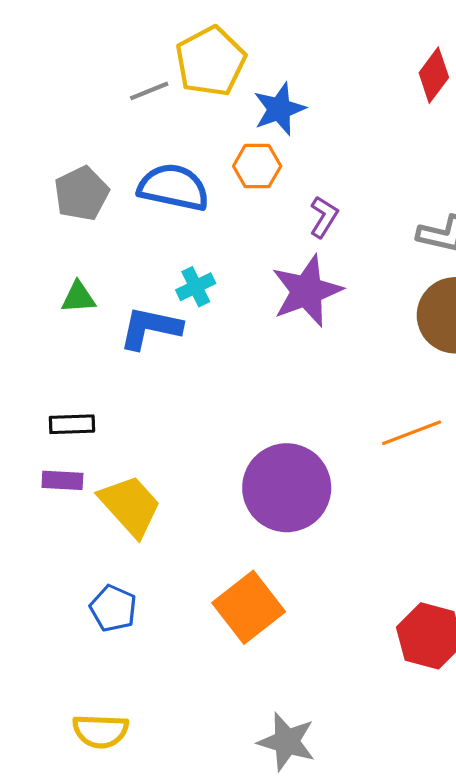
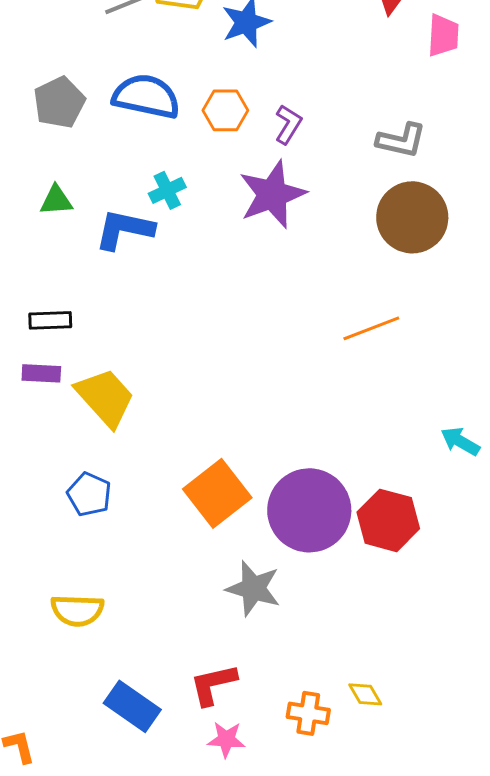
orange hexagon: (257, 166) -> (225, 110), moved
purple circle: (287, 488) -> (309, 510), moved
gray star: (287, 742) -> (253, 588), moved

